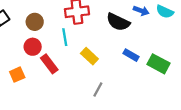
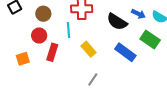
blue rectangle: (131, 55) -> (125, 52), size x1.5
red rectangle: (49, 64) -> (52, 52), turned 48
green rectangle: (159, 64) -> (150, 40), moved

